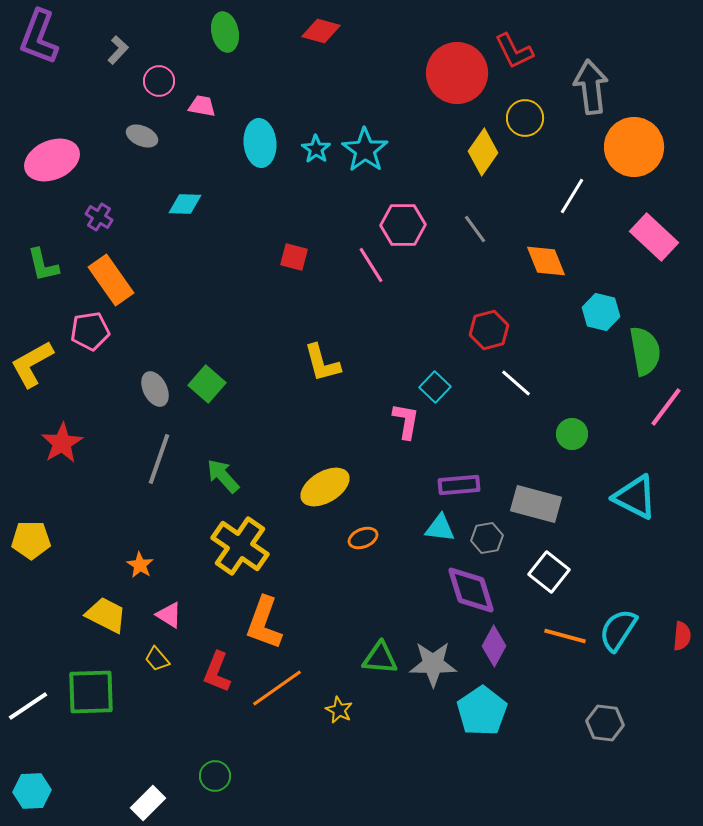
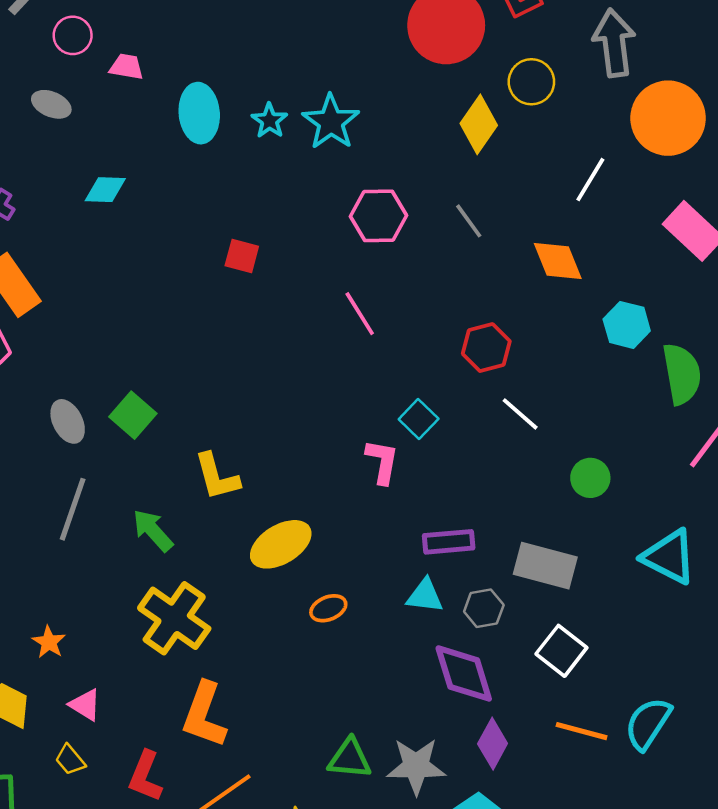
pink line: (371, 265) -> (360, 314), moved
yellow L-shape: (322, 363) -> (217, 477), moved

